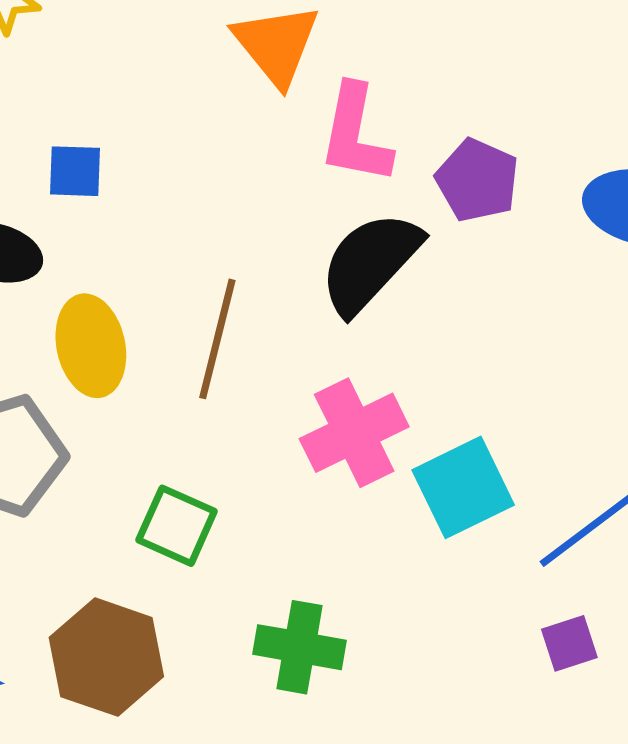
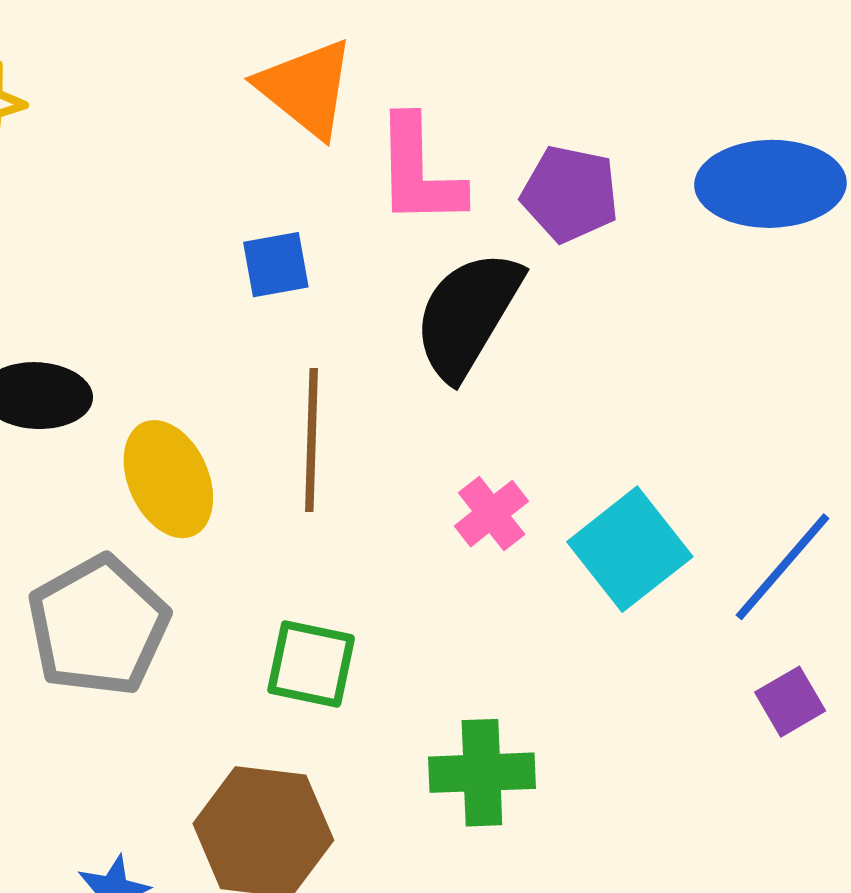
blue square: (75, 171) -> (276, 265), moved
pink cross: (354, 433) -> (492, 514), size x0.6

